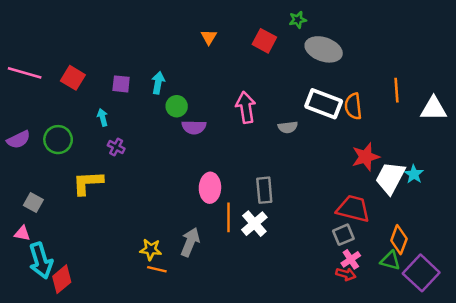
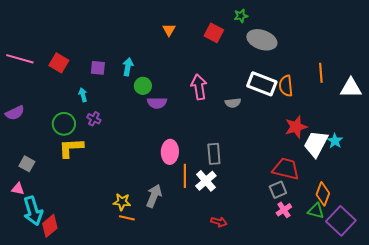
green circle: (58, 140) -> (64, 124), moved
red arrow: (346, 274) -> (219, 222), moved

